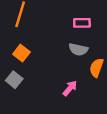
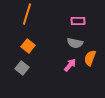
pink arrow: (70, 88) -> (70, 65), moved

